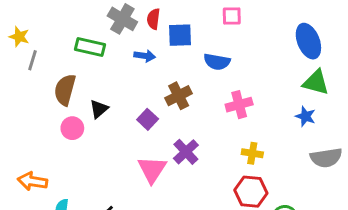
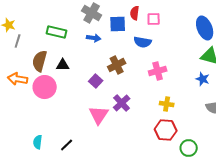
pink square: (232, 16) -> (154, 19), moved
gray cross: (122, 19) -> (92, 13), moved
red semicircle: (153, 19) -> (135, 13), moved
black triangle: (99, 109) -> (63, 65), moved, turned 40
pink circle: (72, 128) -> (45, 87), size x1.5
orange arrow: (32, 181) -> (18, 79), moved

